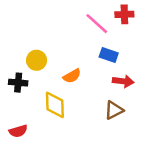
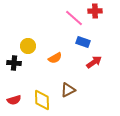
red arrow: (123, 81) -> (94, 62), turned -42
yellow diamond: (55, 105) -> (42, 100), moved
brown triangle: (114, 110) -> (68, 90), moved

